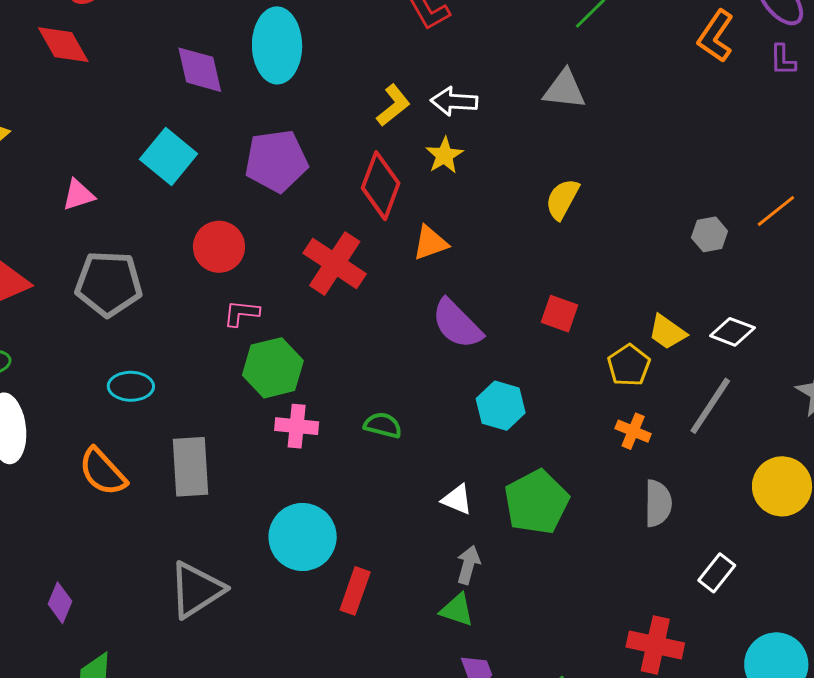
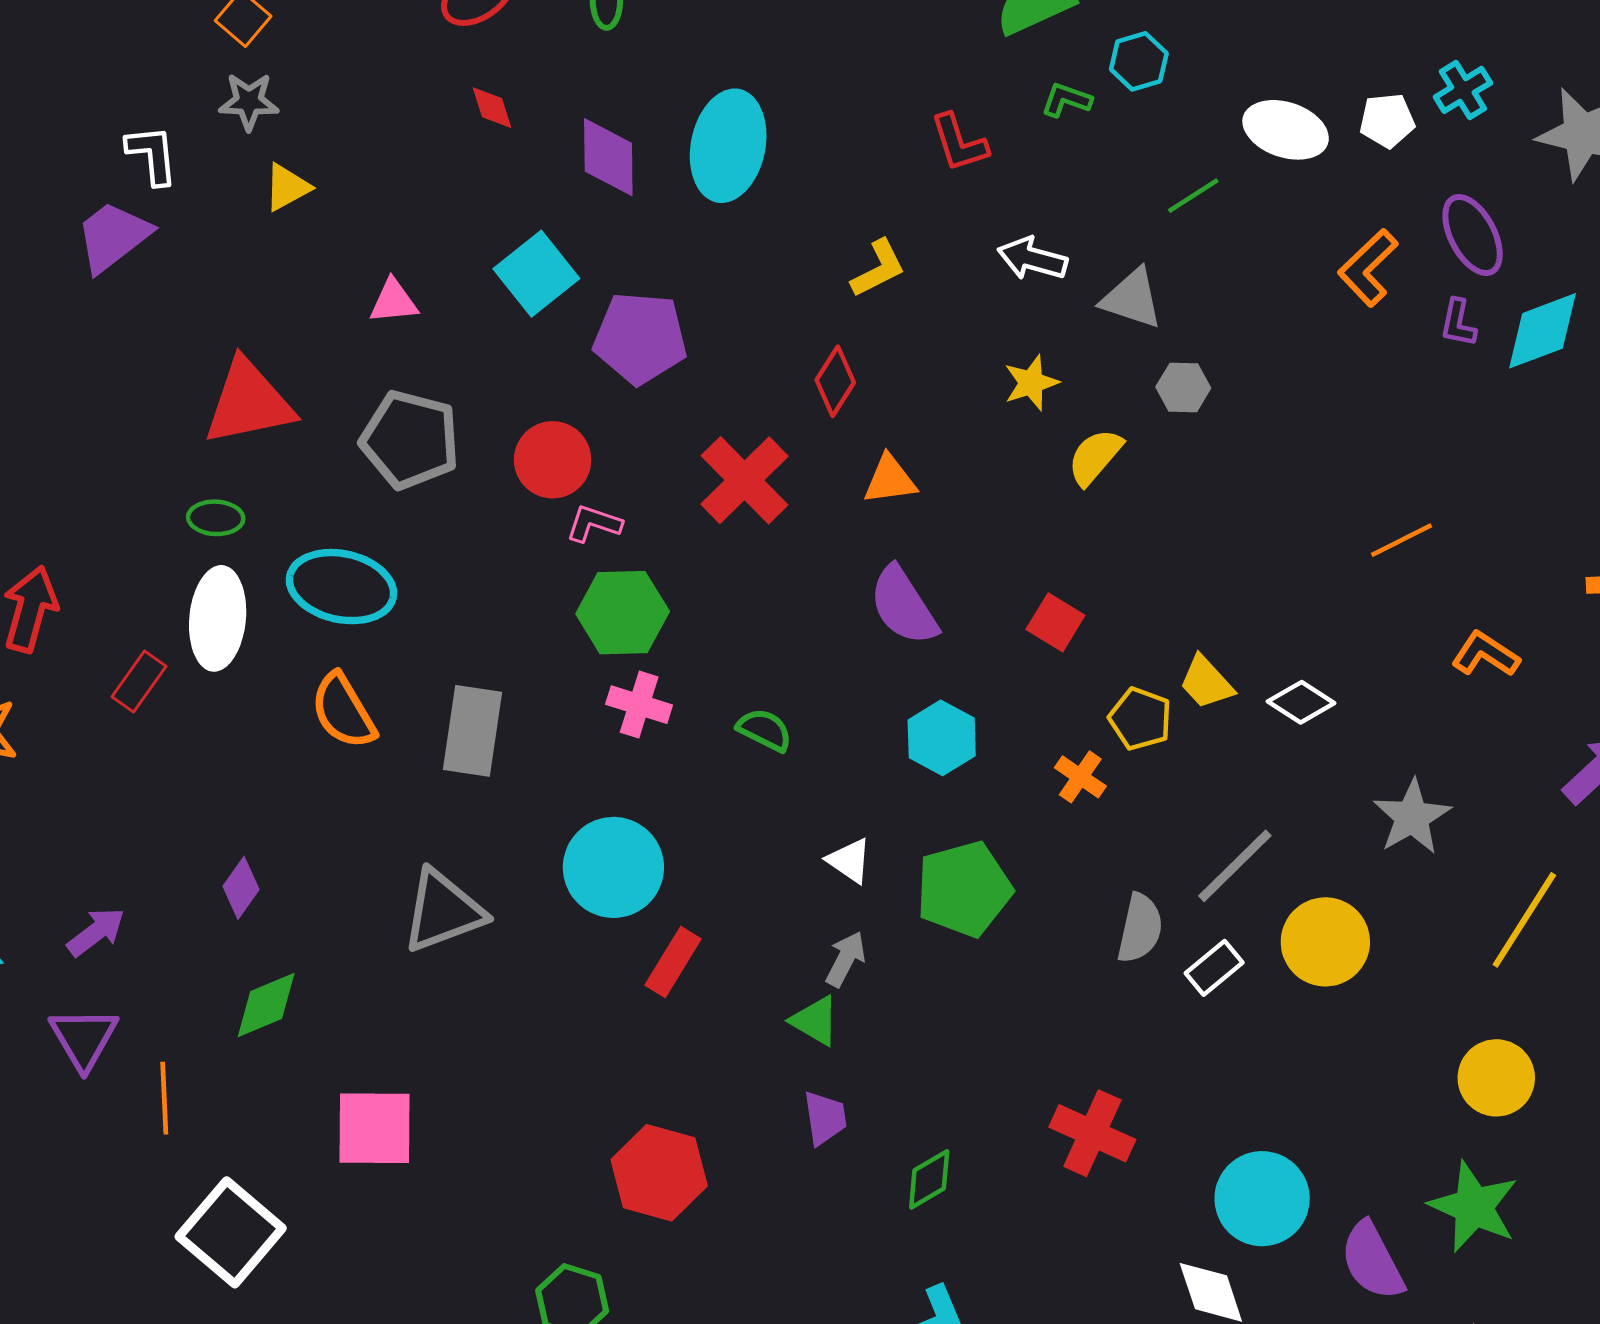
red diamond: (63, 45) -> (492, 108), moved, size x0.6
white arrow: (454, 101) -> (1032, 259), moved
yellow star: (444, 155) -> (1031, 383), moved
purple pentagon: (276, 161) -> (640, 338), moved
red diamond: (381, 186) -> (835, 381), size x0.7
gray hexagon: (710, 234) -> (1183, 388), moved
red circle: (219, 247) -> (553, 460), moved
yellow pentagon: (629, 365) -> (1140, 719), turned -30
cyan ellipse: (131, 386) -> (341, 587), moved, size x1.6
gray line: (710, 406) -> (1235, 866), moved
orange cross: (633, 431) -> (1080, 777), moved
white rectangle: (717, 573) -> (1214, 968), moved

